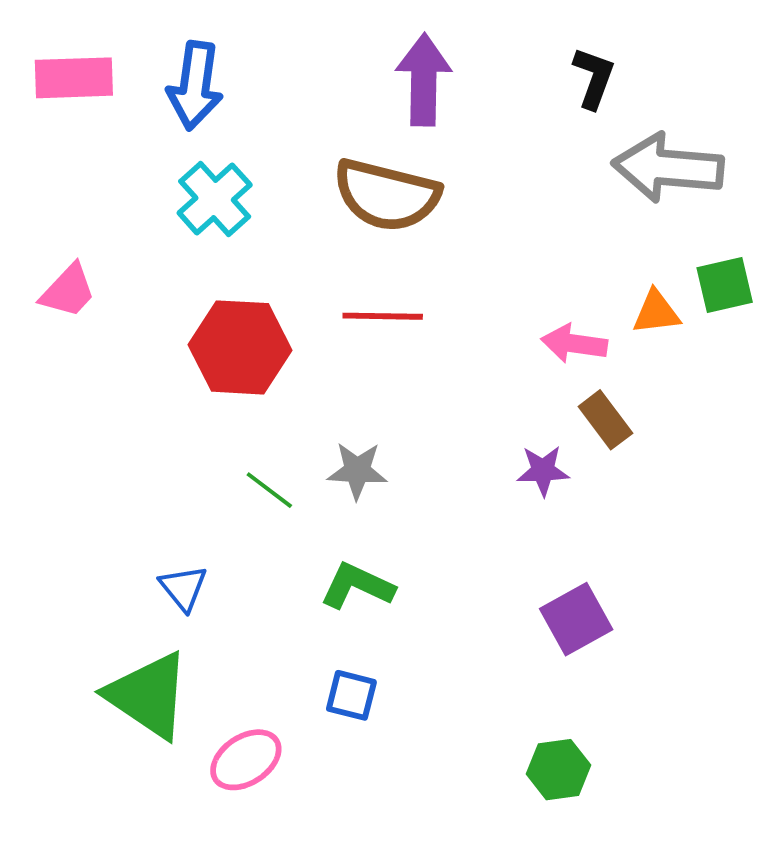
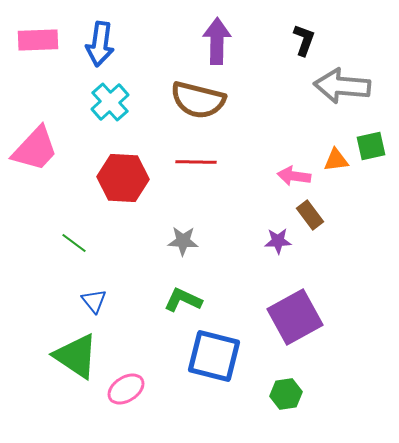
pink trapezoid: (68, 291) -> (35, 149), size x1.6
green line: (269, 490) -> (74, 243), moved
purple square: (576, 619) -> (295, 317), size x1.5
blue square: (351, 695) -> (214, 356), moved, size x2.0

